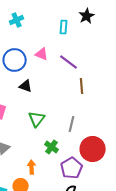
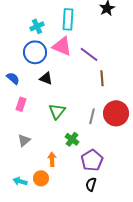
cyan cross: (17, 20) -> (37, 26), moved
cyan rectangle: (64, 27) -> (68, 19), moved, size x1.5
pink triangle: (42, 54) -> (62, 46), size x1.5
red circle: (93, 149) -> (116, 113), moved

